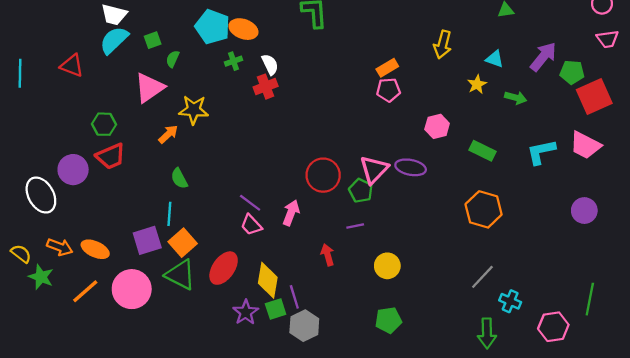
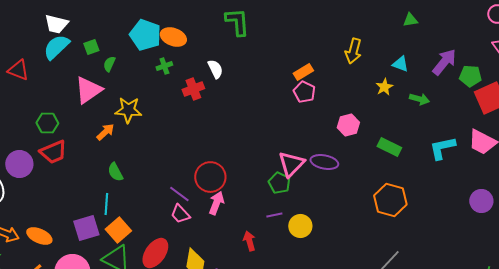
white semicircle: (270, 64) -> (215, 69), moved
pink pentagon: (388, 90) -> (304, 92), turned 30
red circle: (323, 175) -> (210, 177), moved
yellow circle: (387, 266) -> (300, 226), moved

